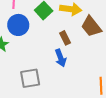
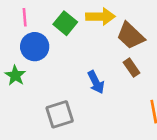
brown rectangle: (65, 38) -> (132, 68), moved

